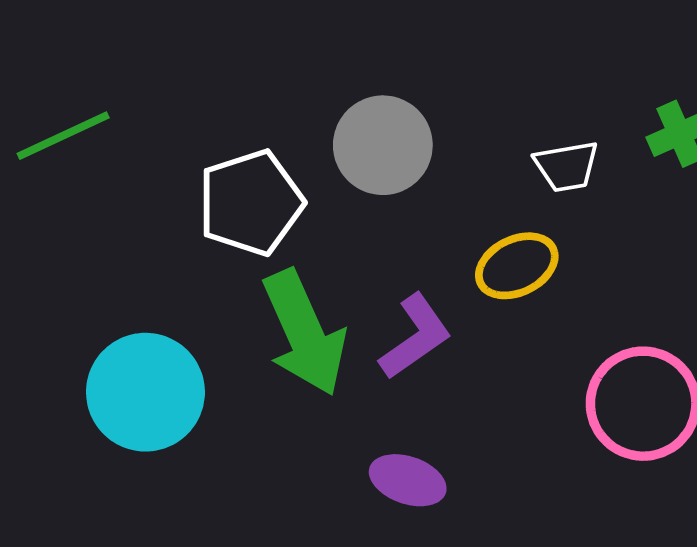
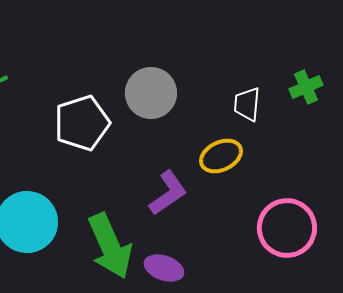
white trapezoid: (567, 166) -> (247, 104), turned 105
green arrow: (304, 333) -> (110, 246), moved

